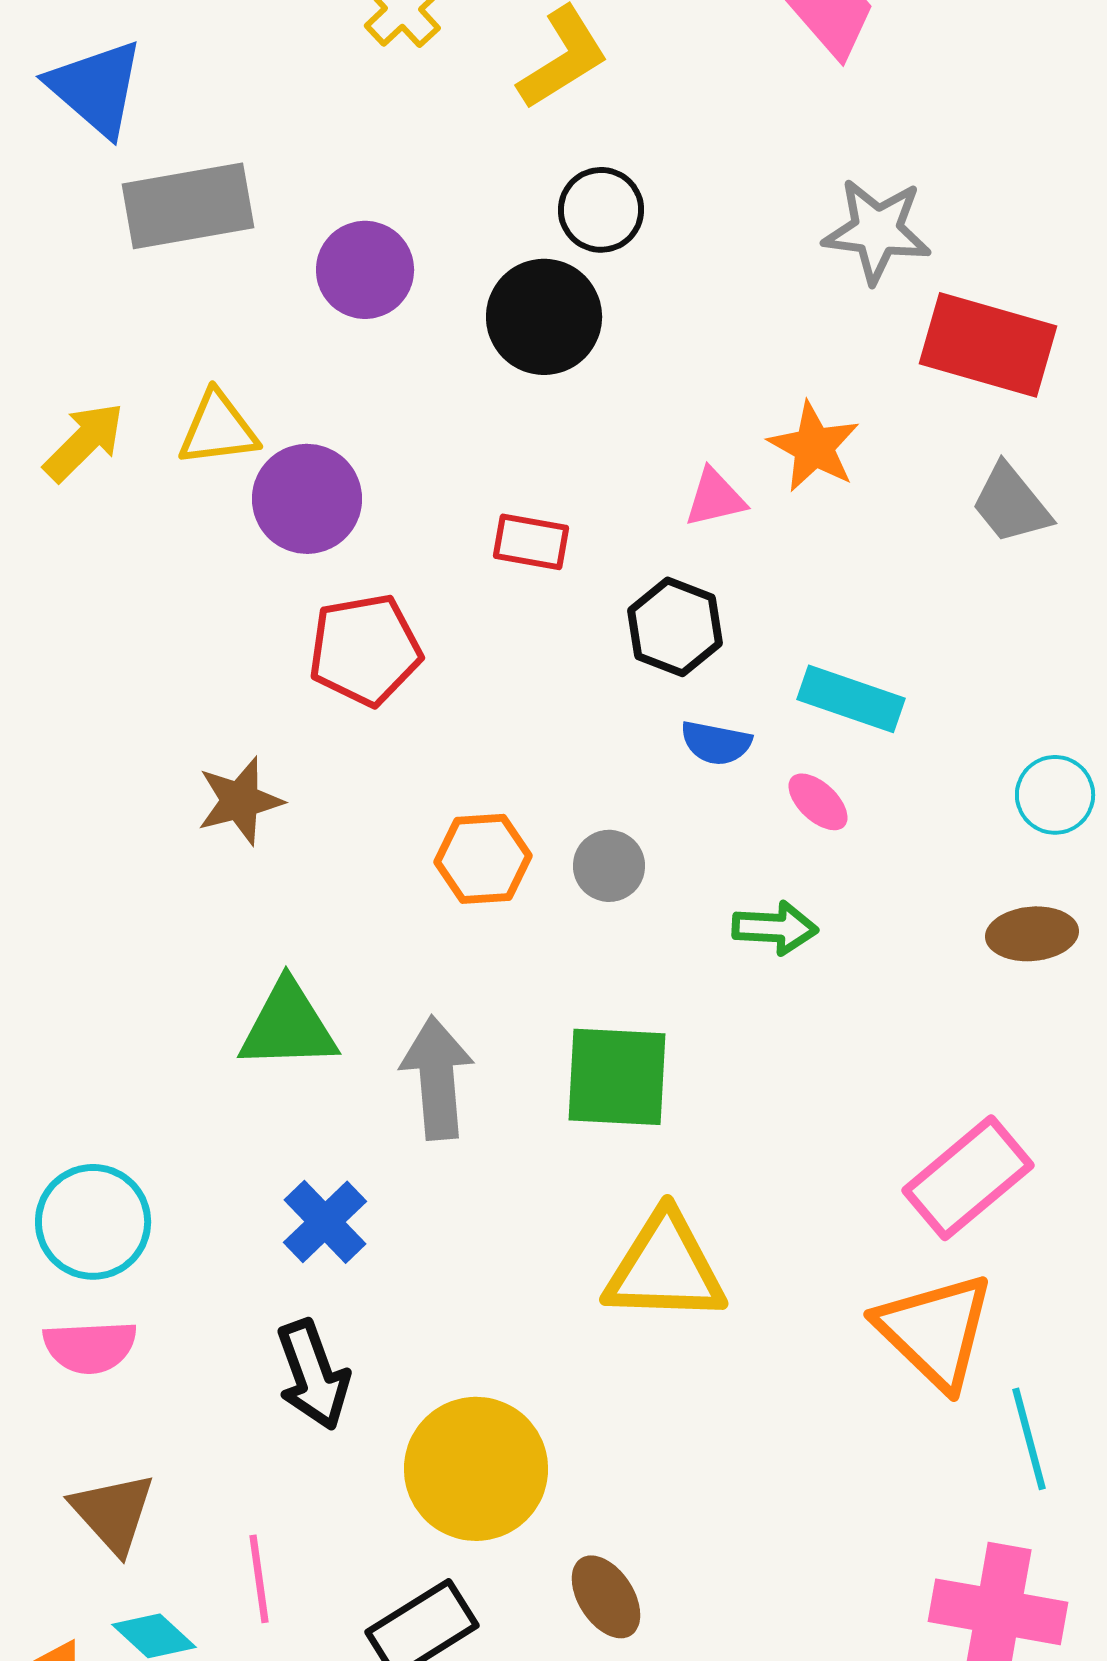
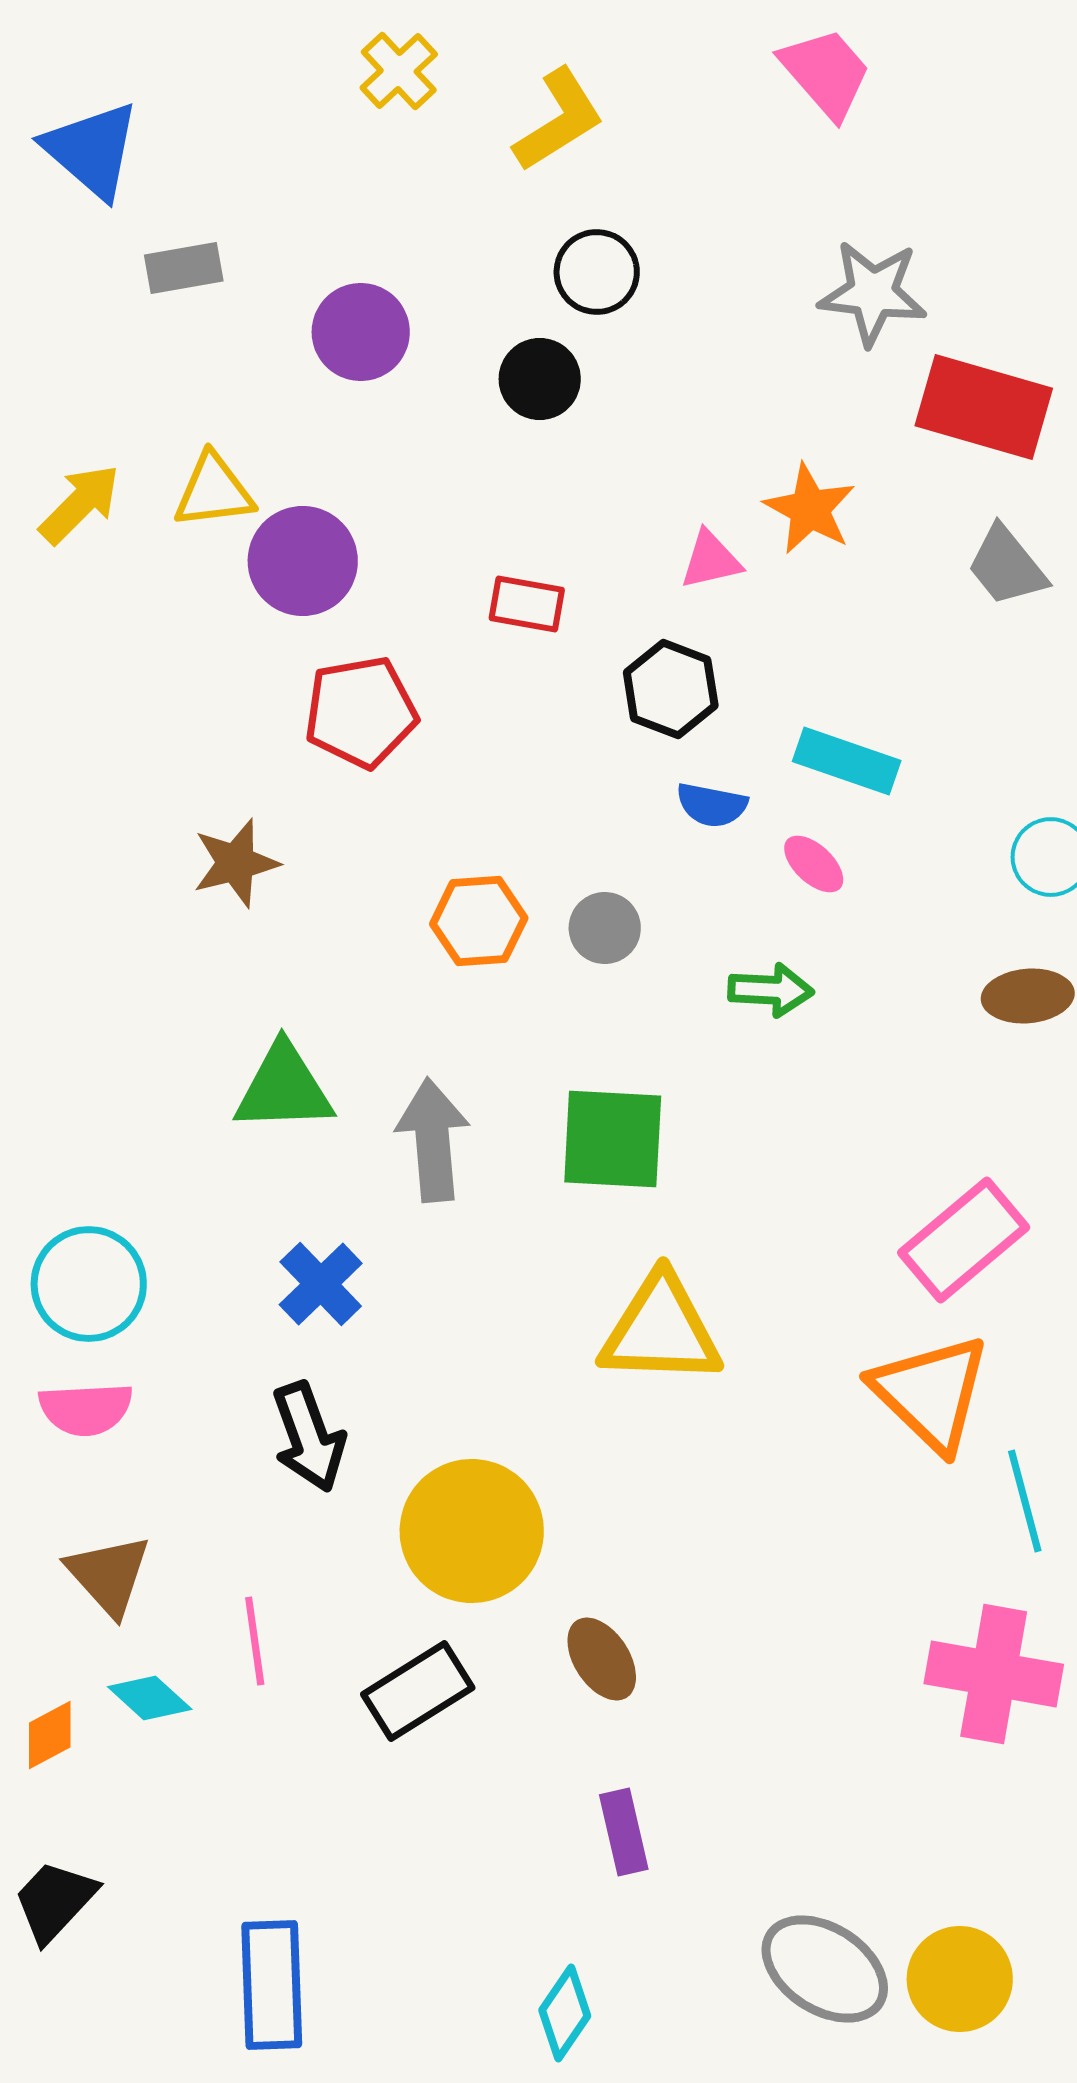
gray rectangle: (188, 206) -> (184, 268), size x0.6
black circle: (544, 317) -> (540, 379), size x0.7

